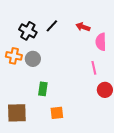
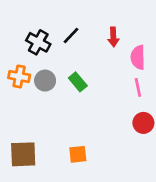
red arrow: (83, 27) -> (113, 37), turned -112
pink line: (94, 68) -> (138, 87), moved
green rectangle: (43, 89) -> (78, 82), moved, turned -48

